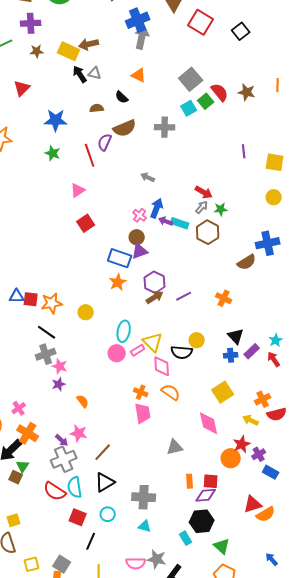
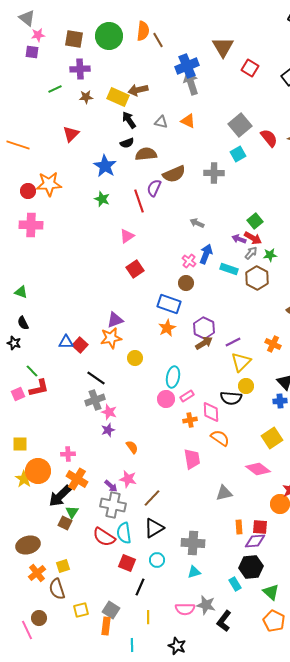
red square: (201, 22) -> (250, 68), size x0.7
gray arrow: (142, 37) -> (191, 83), turned -30
gray triangle: (95, 73) -> (161, 122), moved
black semicircle: (122, 97) -> (127, 143), moved, turned -64
green square: (206, 101) -> (255, 221), moved
brown semicircle: (97, 108) -> (146, 154), size x1.5
blue star: (56, 120) -> (105, 166), turned 30
purple arrow: (166, 221) -> (239, 239), moved
purple triangle: (140, 251) -> (115, 320), moved
red square: (31, 299) -> (80, 345), turned 35
orange star: (52, 303) -> (111, 338), moved
yellow triangle: (153, 342) -> (241, 362), moved, turned 30
orange cross: (141, 392) -> (190, 420), moved, turned -32
pink cross: (19, 408) -> (68, 454), turned 32
pink diamond: (209, 423) -> (258, 469), turned -40
gray cross: (64, 459) -> (113, 505), turned 35
cyan triangle: (145, 526) -> (194, 572), turned -32

